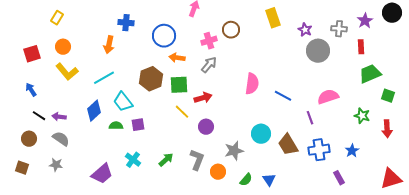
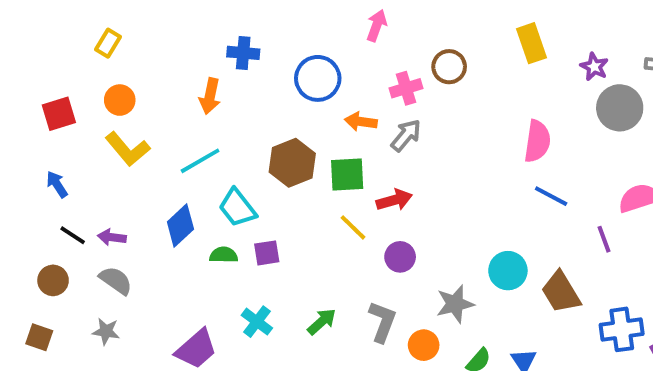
orange arrow: (177, 58) -> (361, 122), moved
pink semicircle: (252, 84) -> (537, 141), moved
blue cross: (319, 150) -> (622, 329), moved

